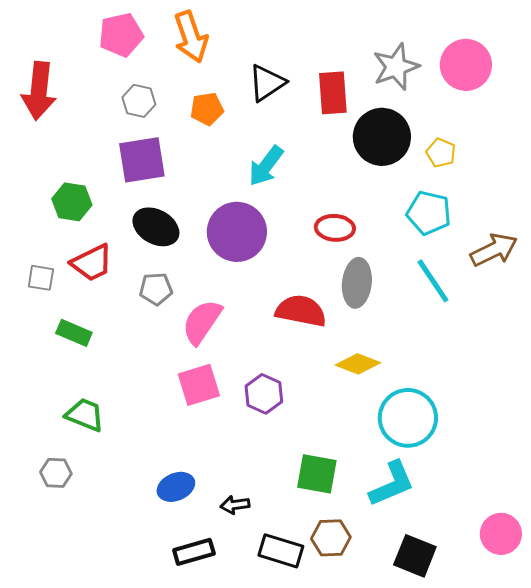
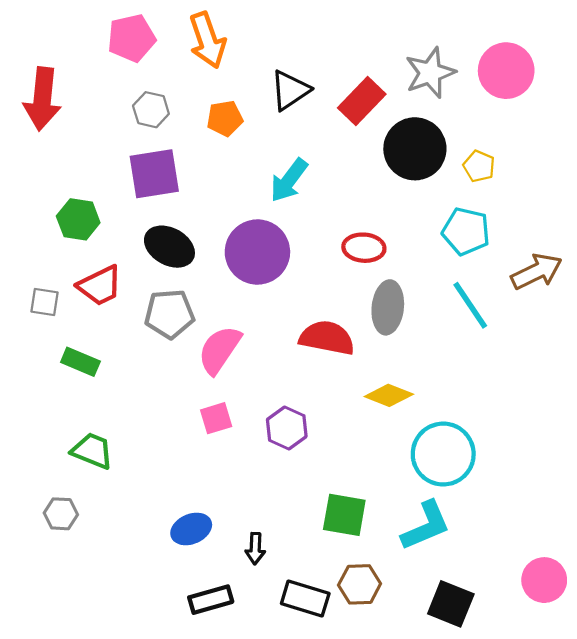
red rectangle: (333, 93) -> (362, 101), turned 48
gray pentagon: (156, 289) -> (169, 314), size x1.4
pink square: (199, 385) -> (216, 418), size x0.7
black arrow: (235, 505) -> (255, 549), turned -80

